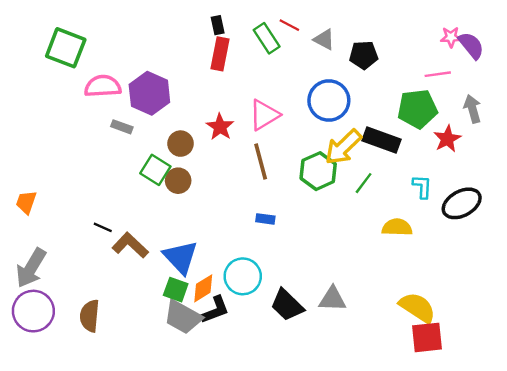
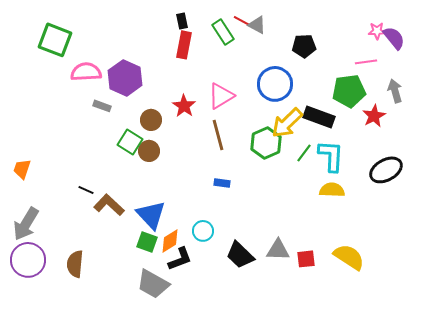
gray triangle: (324, 39) -> (257, 25), moved
cyan L-shape: (422, 187) -> (331, 156), moved, size x1.6
cyan circle: (243, 276) -> (203, 231), size x0.7
gray trapezoid: (183, 317) -> (153, 284), moved
red square: (427, 337) -> (306, 259), moved, size x0.7

